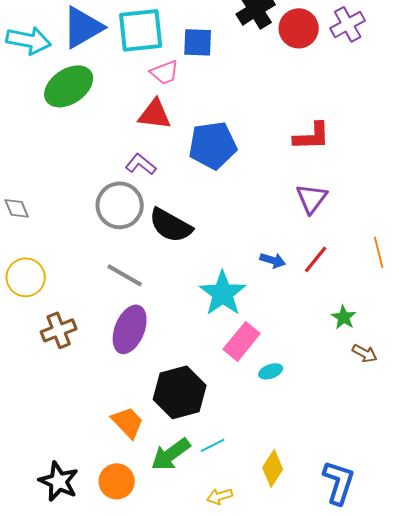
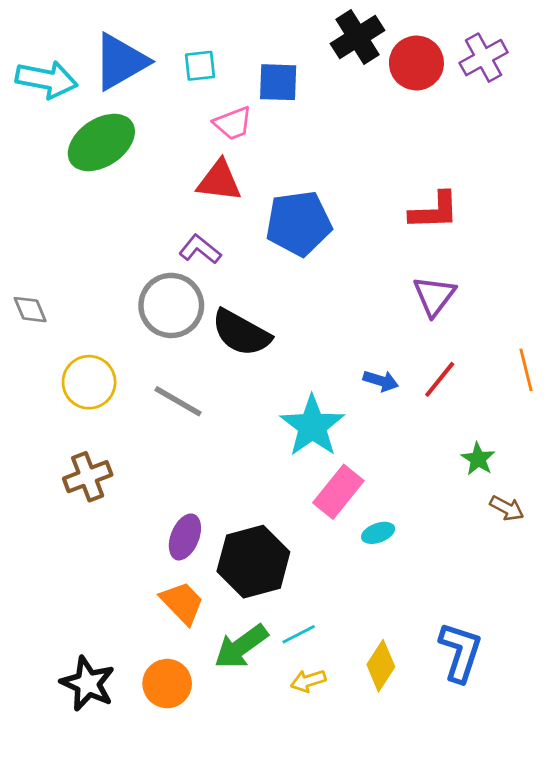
cyan square: (141, 30) -> (200, 66), size x0.5
yellow circle: (26, 277) -> (89, 382), moved
purple ellipse: (130, 329) -> (185, 537), moved, size x0.7
blue L-shape: (339, 482) -> (460, 652), moved
yellow arrow: (220, 496) -> (308, 681), moved

